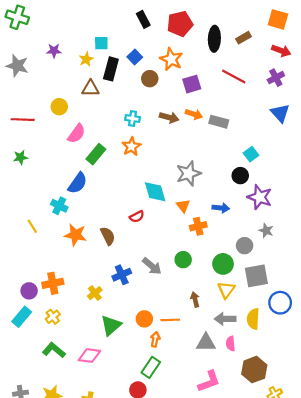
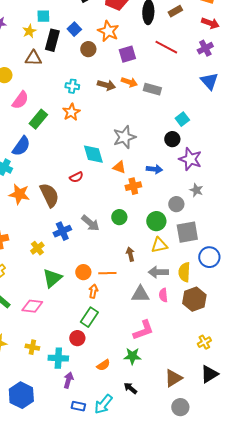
orange triangle: (183, 206) -> (119, 167), turned -32
brown semicircle: (108, 236) -> (49, 195), size x1.4
yellow triangle: (226, 290) -> (159, 245), turned 42
brown hexagon: (254, 370) -> (194, 299), moved

